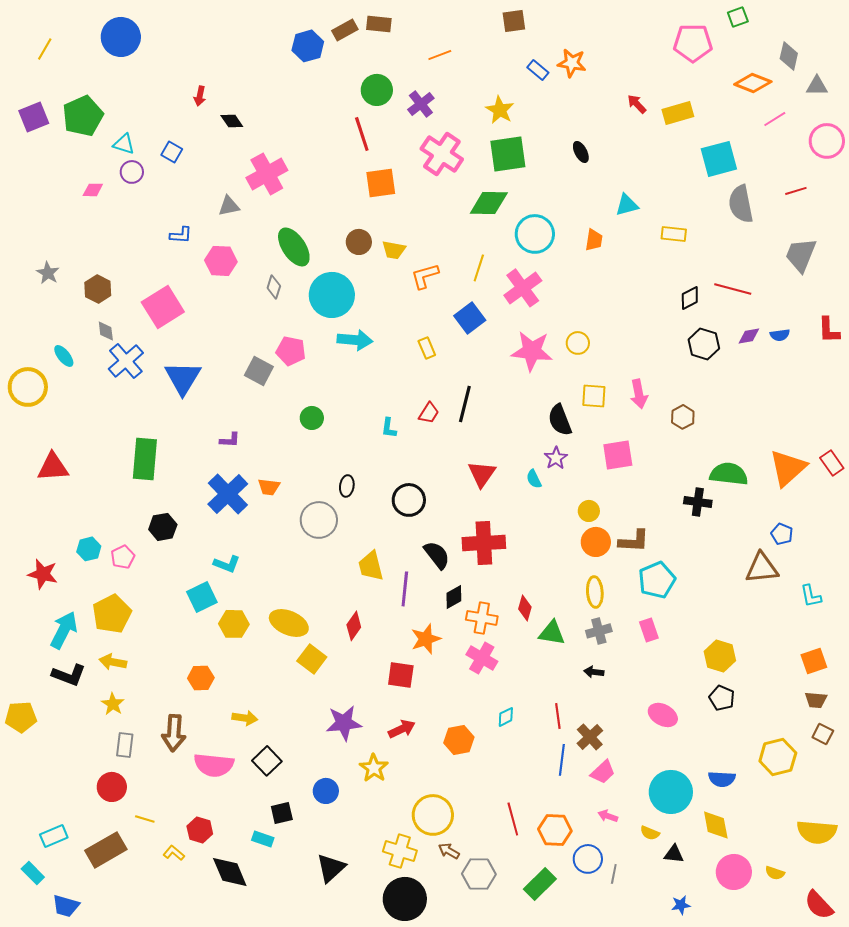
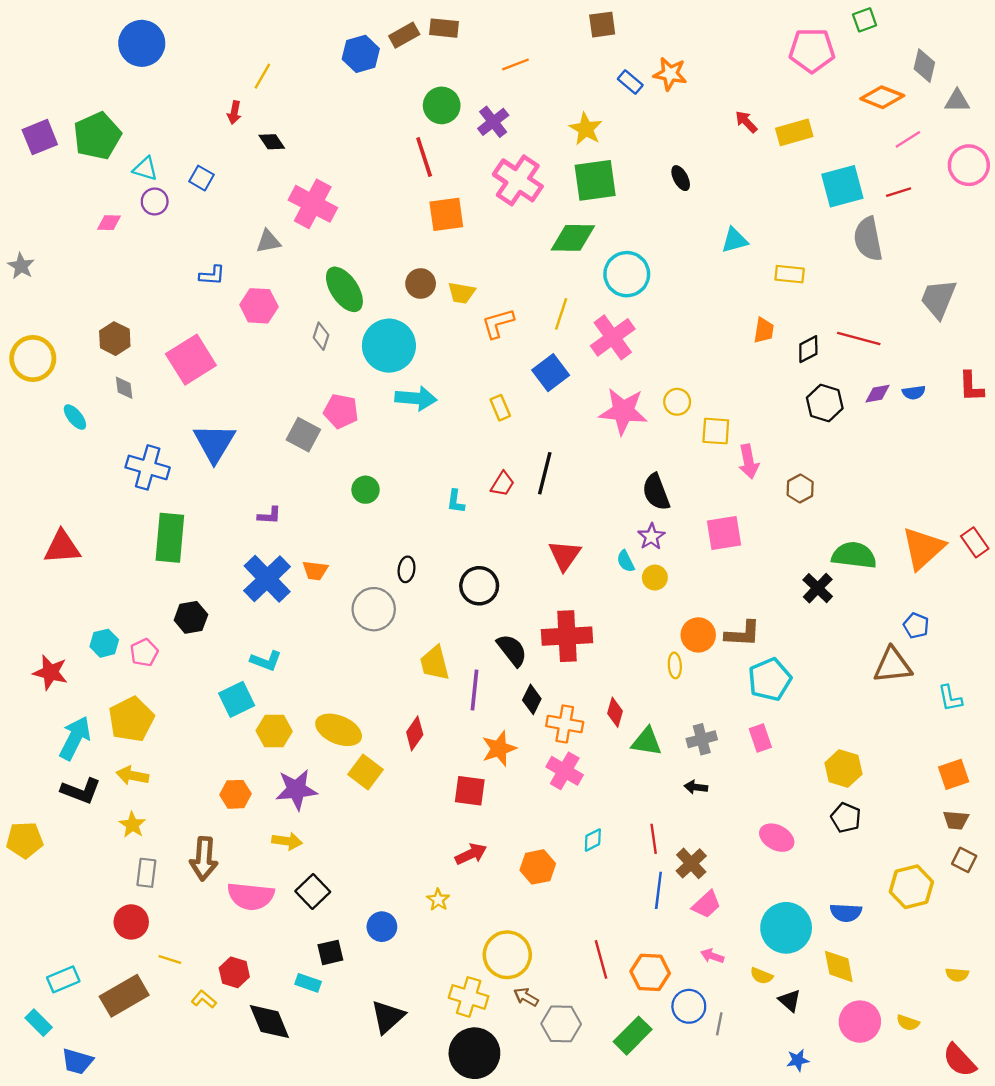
yellow line: (45, 49) -> (262, 76), moved
pink cross: (267, 174) -> (313, 204), turned -33
red line: (796, 191) -> (899, 192), moved
orange trapezoid: (594, 240) -> (764, 330), moved
gray star: (48, 273) -> (21, 266), moved
blue cross: (126, 361) -> (148, 467), moved, turned -33
yellow circle: (28, 387) -> (33, 358), moved
yellow square: (594, 396) -> (716, 431), moved
black cross: (698, 502) -> (818, 588), turned 36
yellow circle: (589, 511) -> (655, 578), moved
yellow ellipse: (595, 592) -> (675, 665), moved, size x0.7
black diamond: (454, 597) -> (532, 699), turned -35
purple star: (344, 723) -> (296, 790), moved
yellow star: (374, 768) -> (438, 900), size x0.7
yellow semicircle: (817, 832) -> (957, 975), size x0.5
black triangle: (674, 854) -> (790, 1000), turned 35

